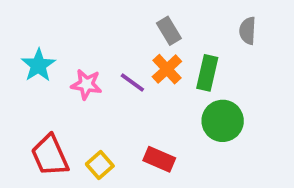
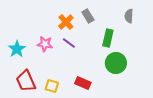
cyan star: (38, 65) -> (17, 49), moved
orange cross: (167, 69) -> (66, 22), moved
yellow square: (100, 165) -> (52, 86), turned -32

